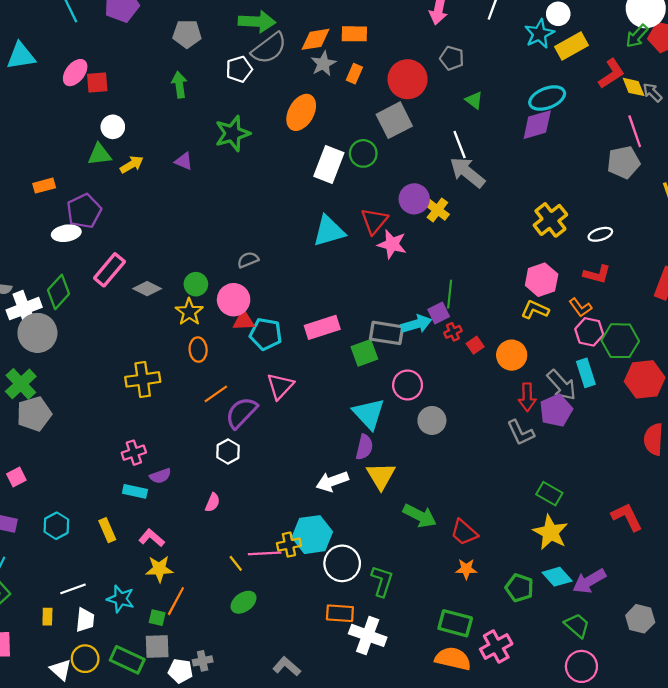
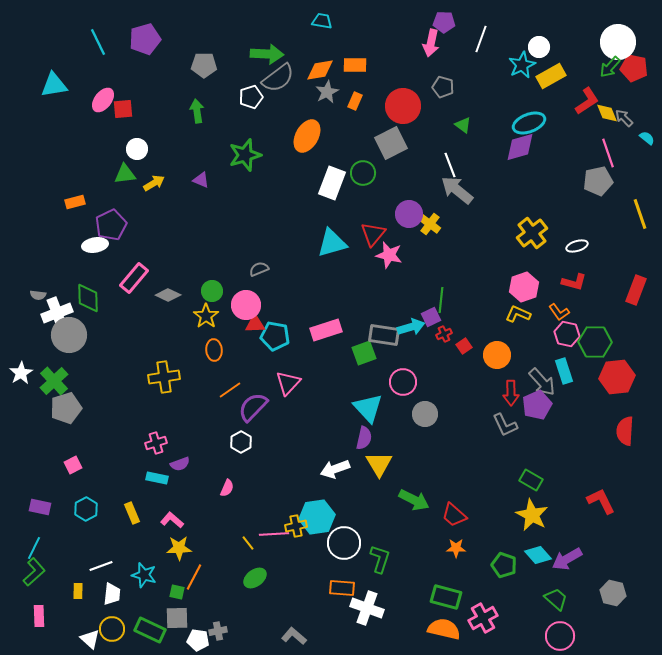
green diamond: (59, 292) -> (88, 298), turned -44
pink square: (16, 477) -> (73, 465), moved

